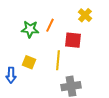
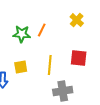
red square: (73, 40) -> (79, 58), moved
yellow square: (29, 62) -> (21, 67), turned -32

